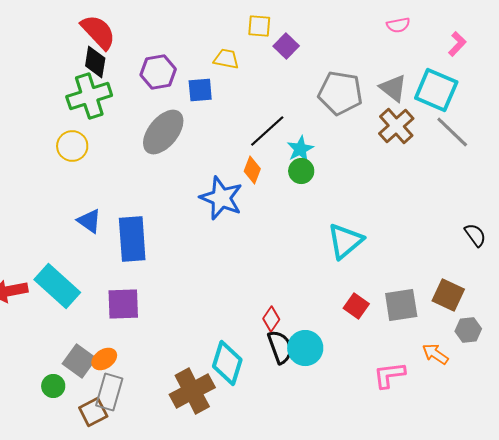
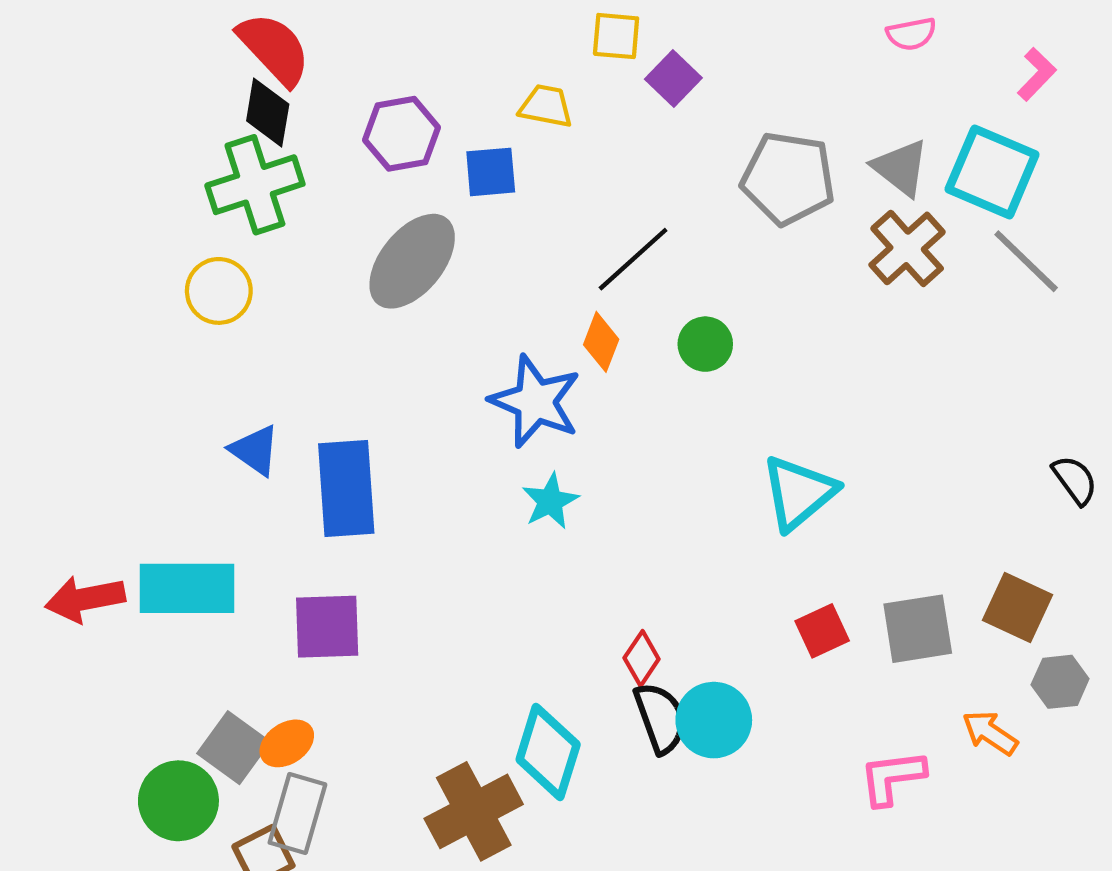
cyan star: (300, 149) -> (550, 501), moved
cyan rectangle: (57, 286) -> (187, 588), turned -42
red square: (356, 306) -> (822, 631), turned 30
green circle: (53, 386) -> (178, 801), size x1.6

